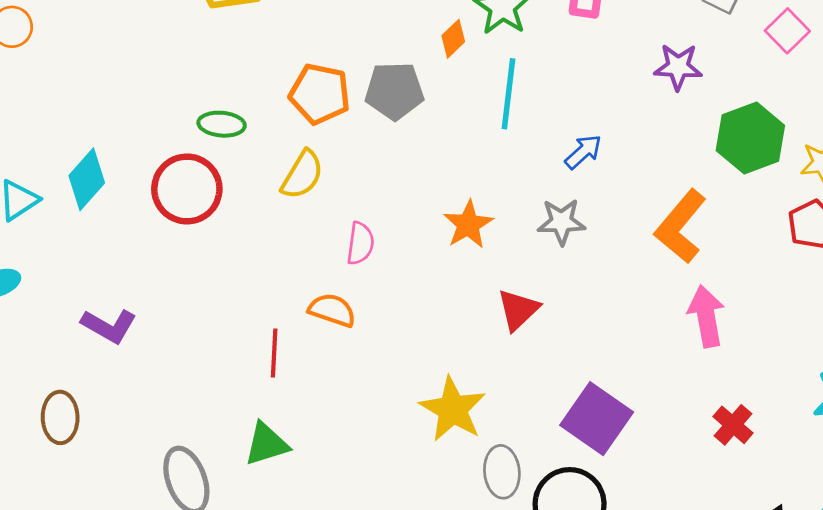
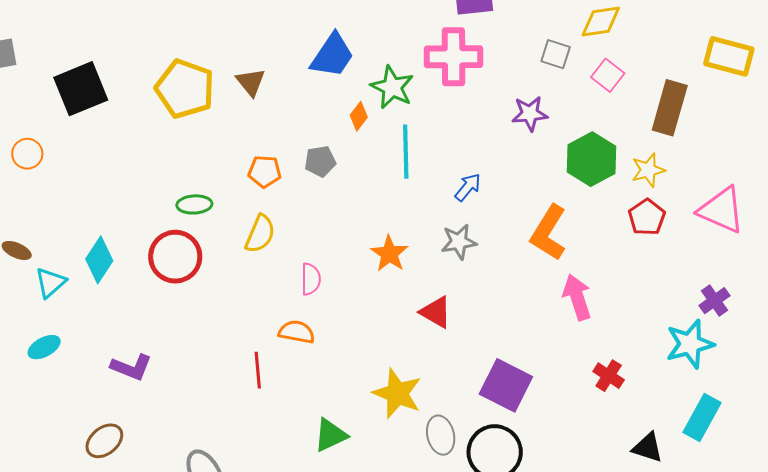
gray pentagon: (394, 91) -> (320, 161), size x0.7
orange pentagon: (320, 94) -> (265, 171), size x0.7
red triangle: (518, 310) -> (436, 312), turned -39
brown ellipse: (60, 417) -> (104, 441), turned 60
green triangle: (266, 444) -> (330, 435), moved

